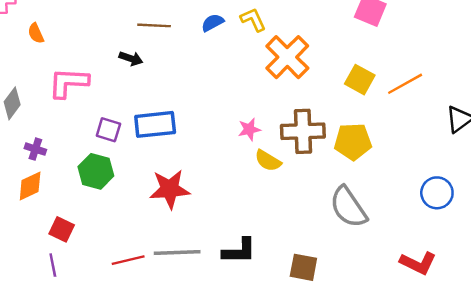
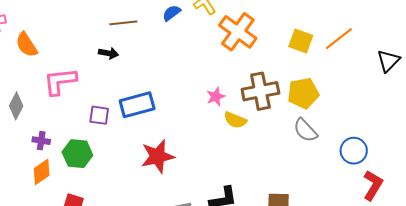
orange semicircle: (36, 33) -> (27, 45), size x1.5
green hexagon: (96, 171) -> (77, 154), moved
blue circle: (437, 193) -> (354, 151), moved
gray semicircle: (348, 207) -> (305, 130), moved, size x0.7
red L-shape: (418, 263) -> (373, 185), turned -76

